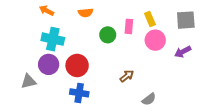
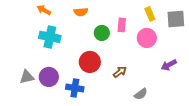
yellow rectangle: (150, 19) -> (150, 14), moved
purple arrow: (183, 52) -> (169, 65), moved
purple circle: (49, 64) -> (49, 77), moved
red circle: (77, 65) -> (90, 62), moved

